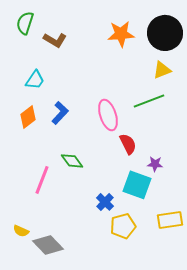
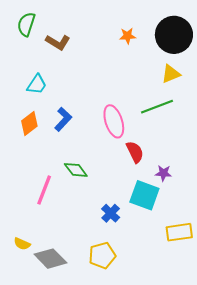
orange star: (121, 34) -> (128, 36), size x0.6
yellow pentagon: (123, 226) -> (102, 255), moved

